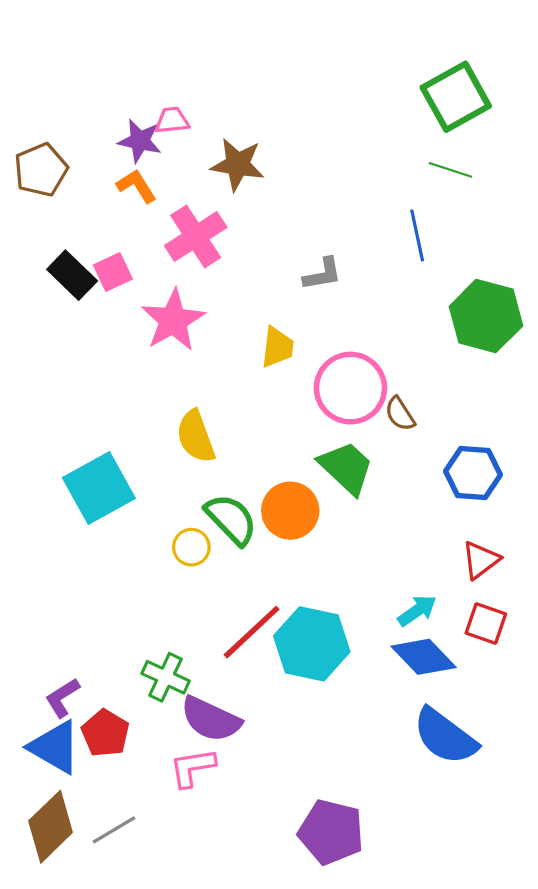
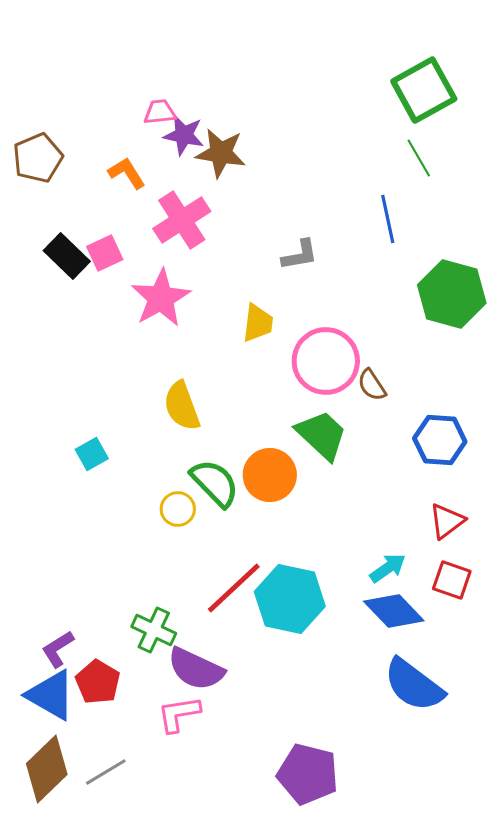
purple star: (140, 141) -> (184, 135), moved
green line: (450, 170) -> (419, 158), turned 42
cyan square: (99, 488) -> (92, 454), size x0.5

